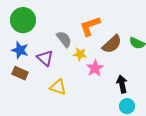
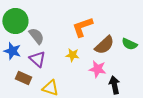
gray semicircle: (64, 39) -> (36, 36), moved
pink star: (95, 68) -> (97, 69), moved, turned -30
brown rectangle: (20, 73) -> (23, 78), moved

